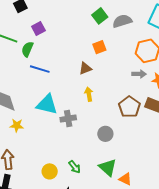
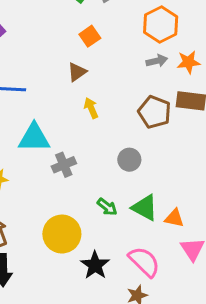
gray cross: (68, 119) -> (64, 165), moved
green arrow: (74, 167) -> (107, 207), moved
yellow circle: (50, 171) -> (62, 234), size x1.6

